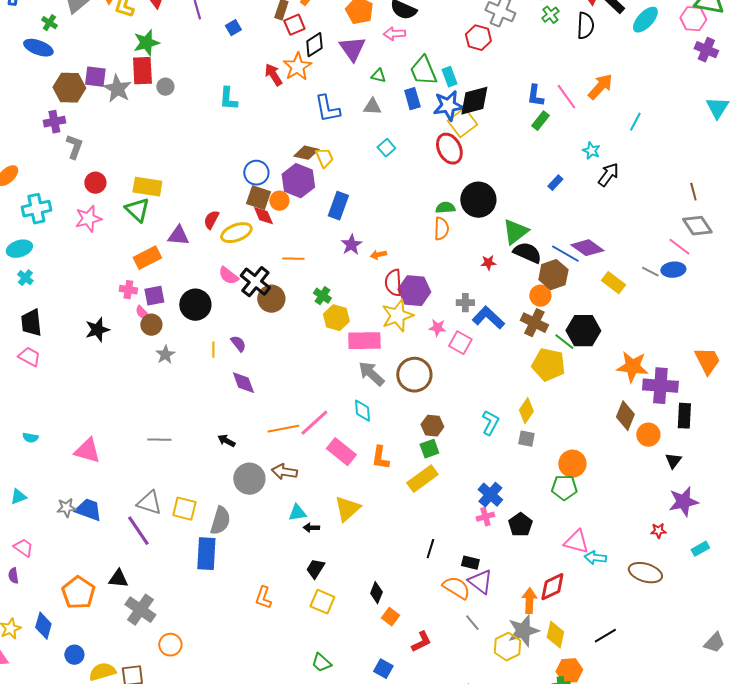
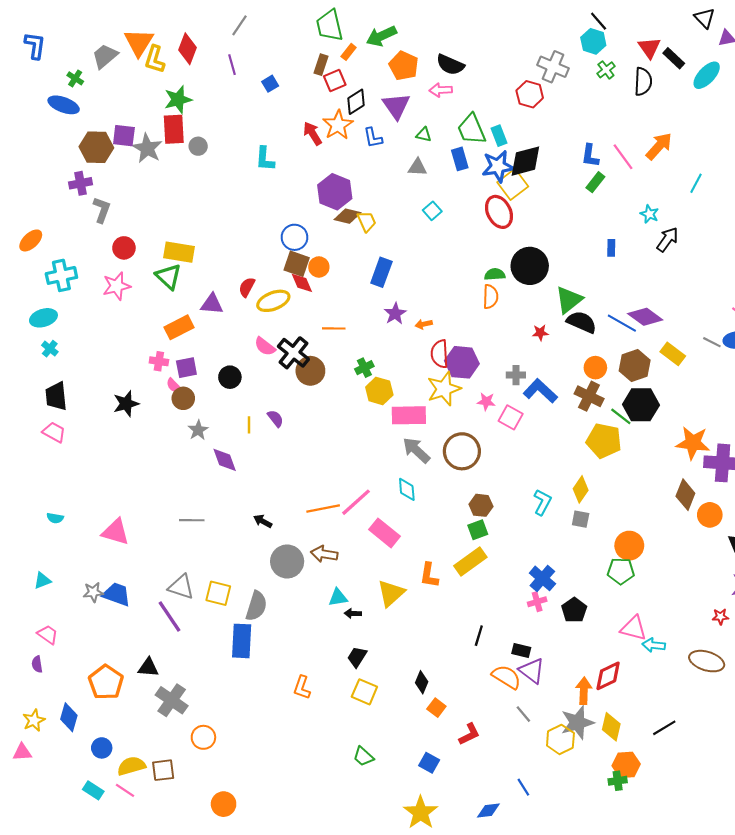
blue L-shape: (327, 109) -> (373, 138), moved, size x0.7
purple hexagon: (298, 181) -> (335, 192), moved
blue rectangle: (555, 183) -> (611, 248), turned -42
brown hexagon: (553, 275) -> (635, 365), moved
green cross: (322, 296) -> (364, 368), turned 30
black circle: (195, 305) -> (230, 377), size x0.7
purple diamond: (243, 383) -> (225, 460), moved
orange L-shape: (380, 458) -> (429, 575), moved

